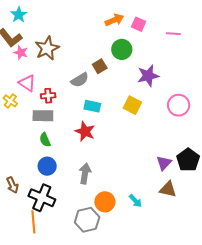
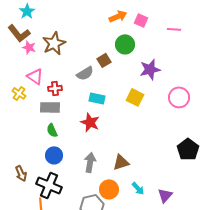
purple triangle: (164, 163) -> (165, 195), moved
brown triangle: (168, 189) -> (121, 162), moved, turned -30

